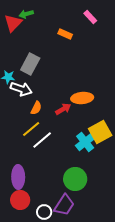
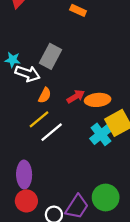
gray rectangle: (30, 64) -> (50, 56), moved
orange ellipse: (82, 98) -> (98, 100), moved
green circle: (75, 179) -> (106, 197), moved

